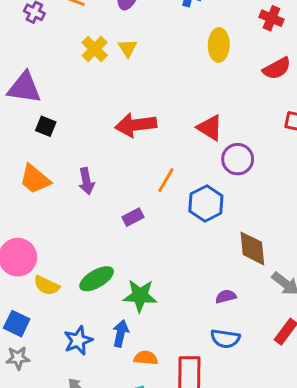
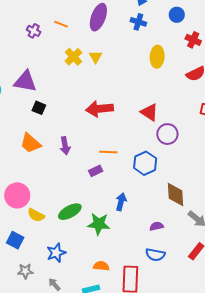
orange line: (166, 180) -> (108, 152), moved, turned 60
blue arrow: (121, 333) -> (121, 202), moved
gray star: (18, 358) -> (25, 271), moved

